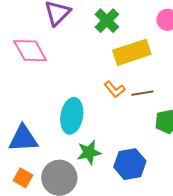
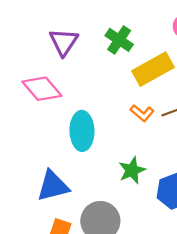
cyan ellipse: (72, 116) -> (82, 131), moved
green star: (89, 152) -> (132, 170), moved

